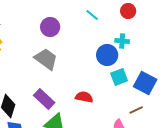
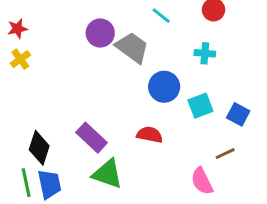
blue circle: (107, 55) -> (164, 87), moved
gray trapezoid: (46, 59) -> (132, 48), moved
blue square: (145, 83) -> (238, 114), size x0.7

